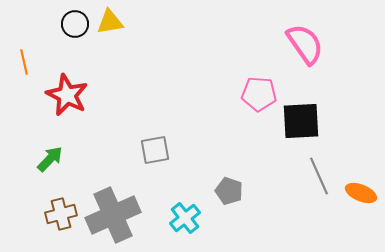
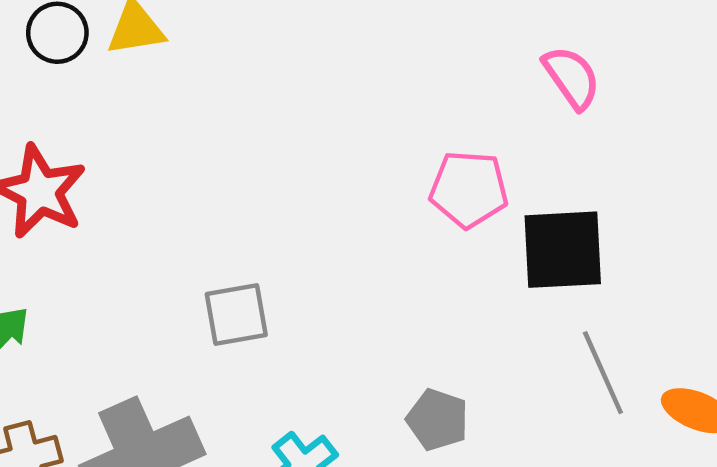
pink semicircle: (305, 44) -> (572, 77), size x0.7
gray pentagon: (229, 191) -> (438, 420), moved

